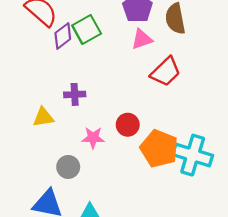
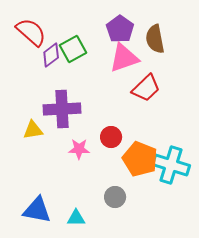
pink triangle: (142, 39) -> (124, 58), size x1.5
purple cross: (75, 94) -> (62, 109), size x1.8
gray circle: (68, 167) -> (115, 197), moved

